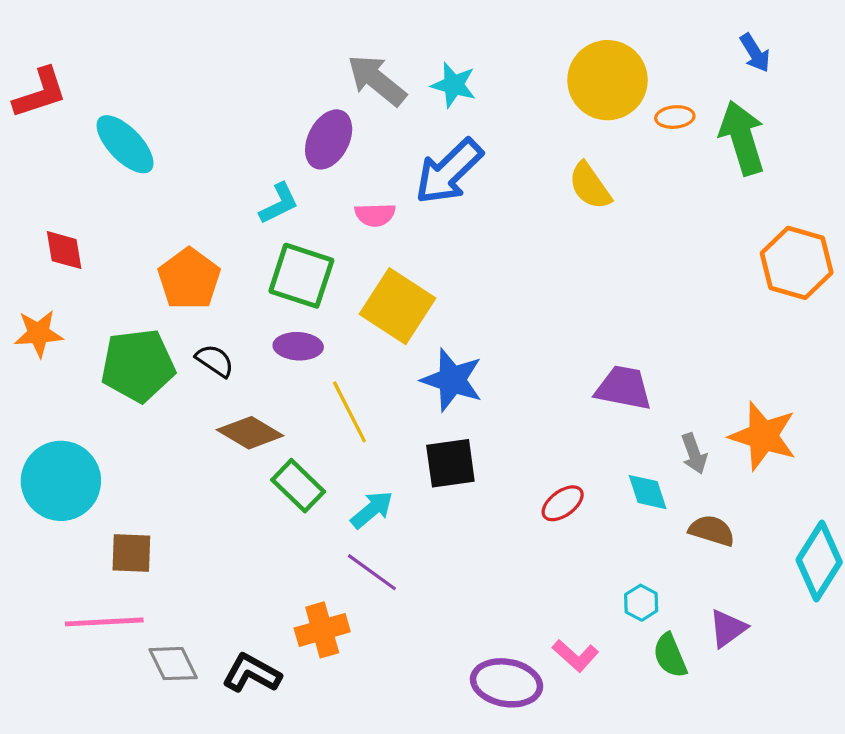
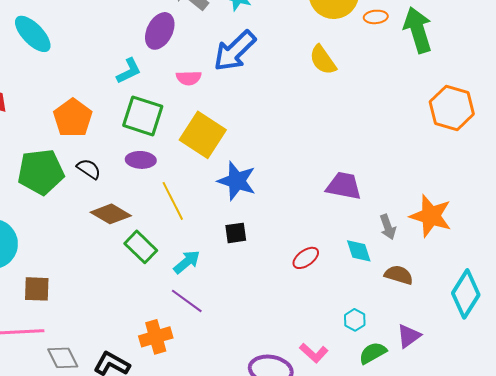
black square: (450, 463) -> (236, 233), size x0.7
green semicircle: (670, 656) -> (373, 353), turned 84

